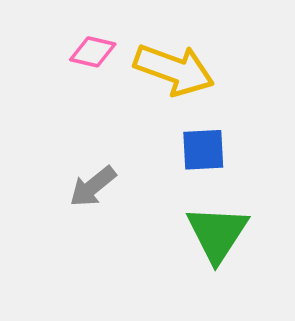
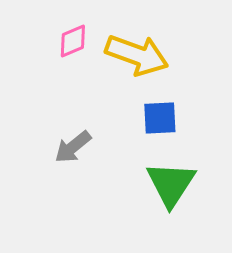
pink diamond: (93, 52) -> (73, 41), turned -36

